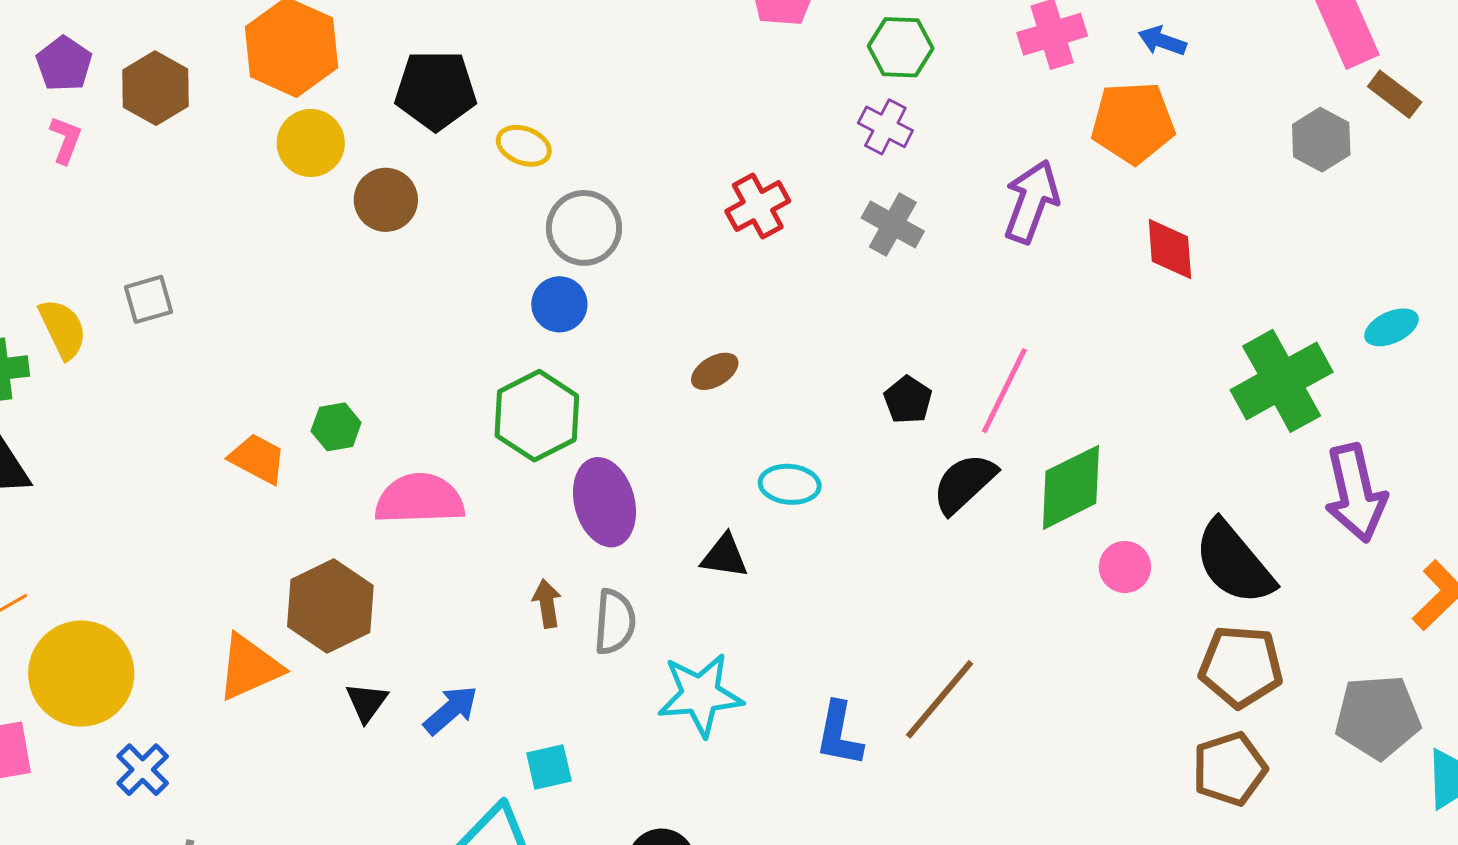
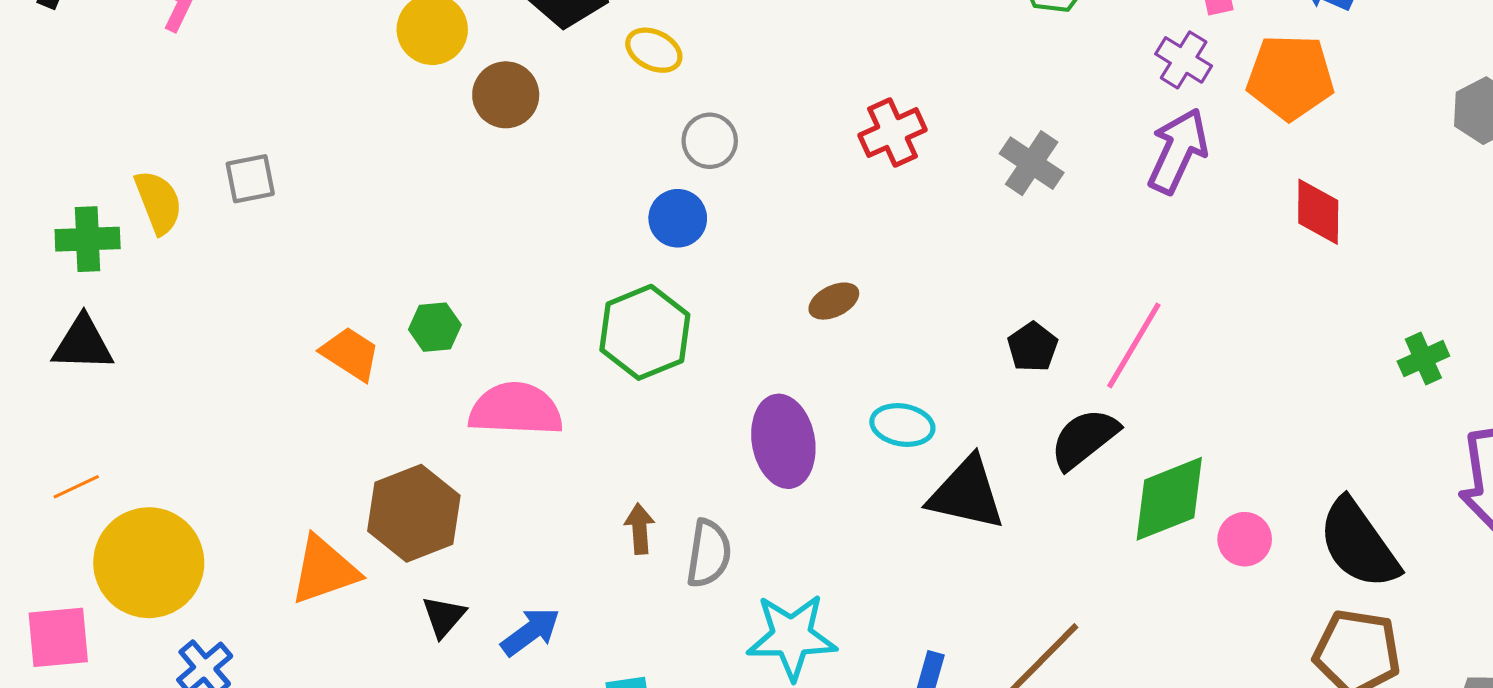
purple cross: (885, 127) -> (1184, 60), moved
gray circle: (584, 228) -> (710, 141), size x0.7
green cross: (1282, 381) -> (1423, 359), size x0.5
green diamond: (1071, 487) -> (1169, 499), moved
purple ellipse: (604, 502) -> (783, 441), moved
black triangle: (725, 556) -> (966, 494), moved, size x1.6

